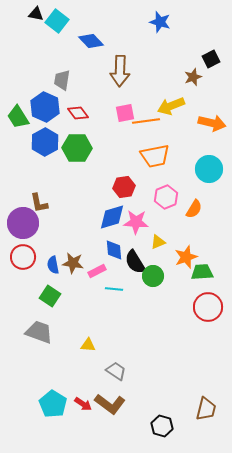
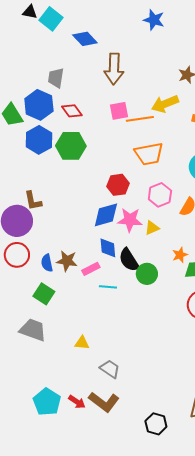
yellow triangle: (158, 242) -> (152, 228), moved
orange star: (186, 257) -> (180, 255), size x0.7

